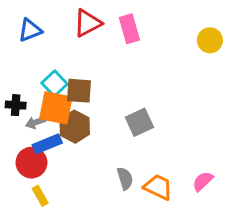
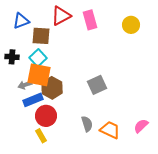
yellow circle: (210, 40) -> (131, 25), moved
brown square: (79, 91) -> (41, 36), moved
black cross: (16, 105) -> (12, 57), moved
red circle: (31, 163) -> (46, 116), moved
yellow rectangle: (40, 196) -> (41, 136), moved

